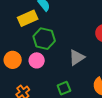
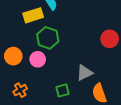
gray triangle: (77, 57) -> (84, 73), moved

